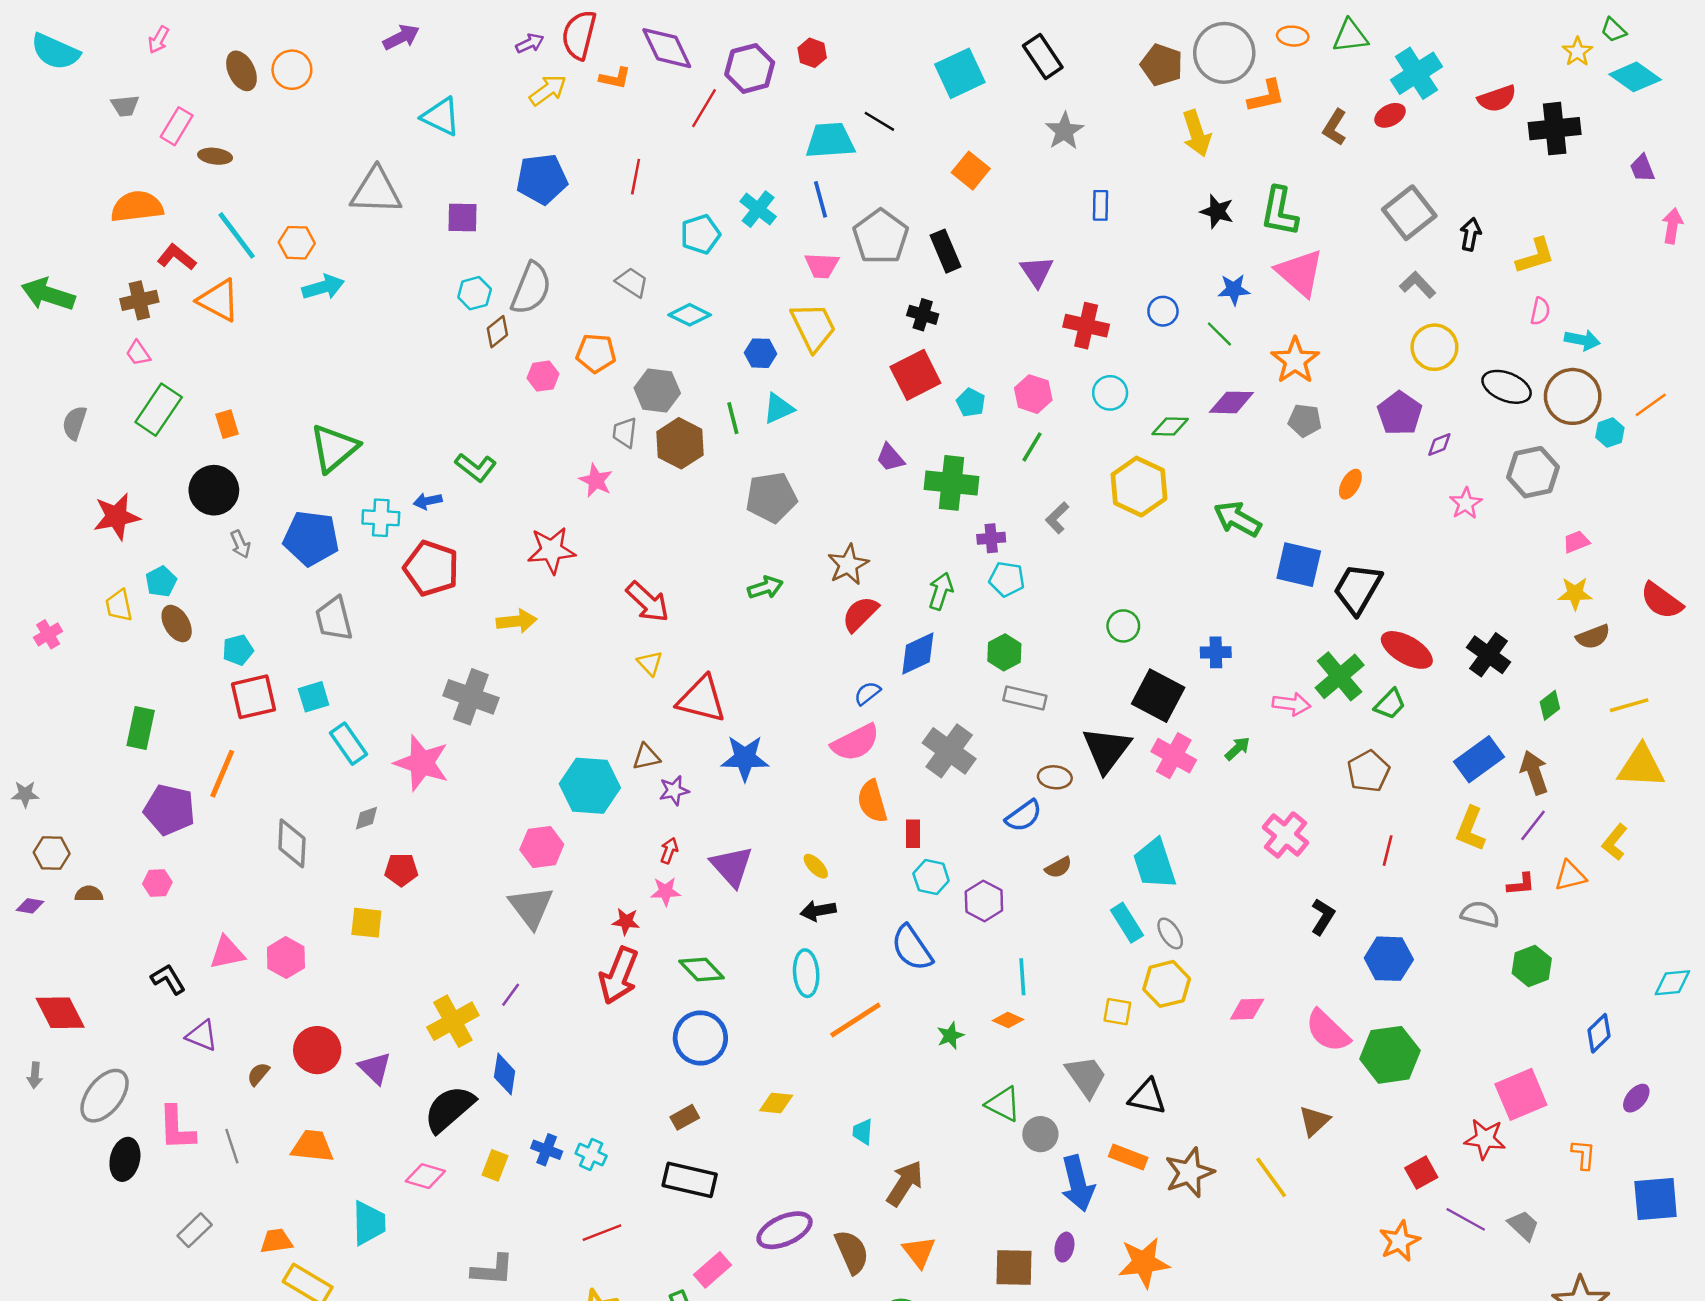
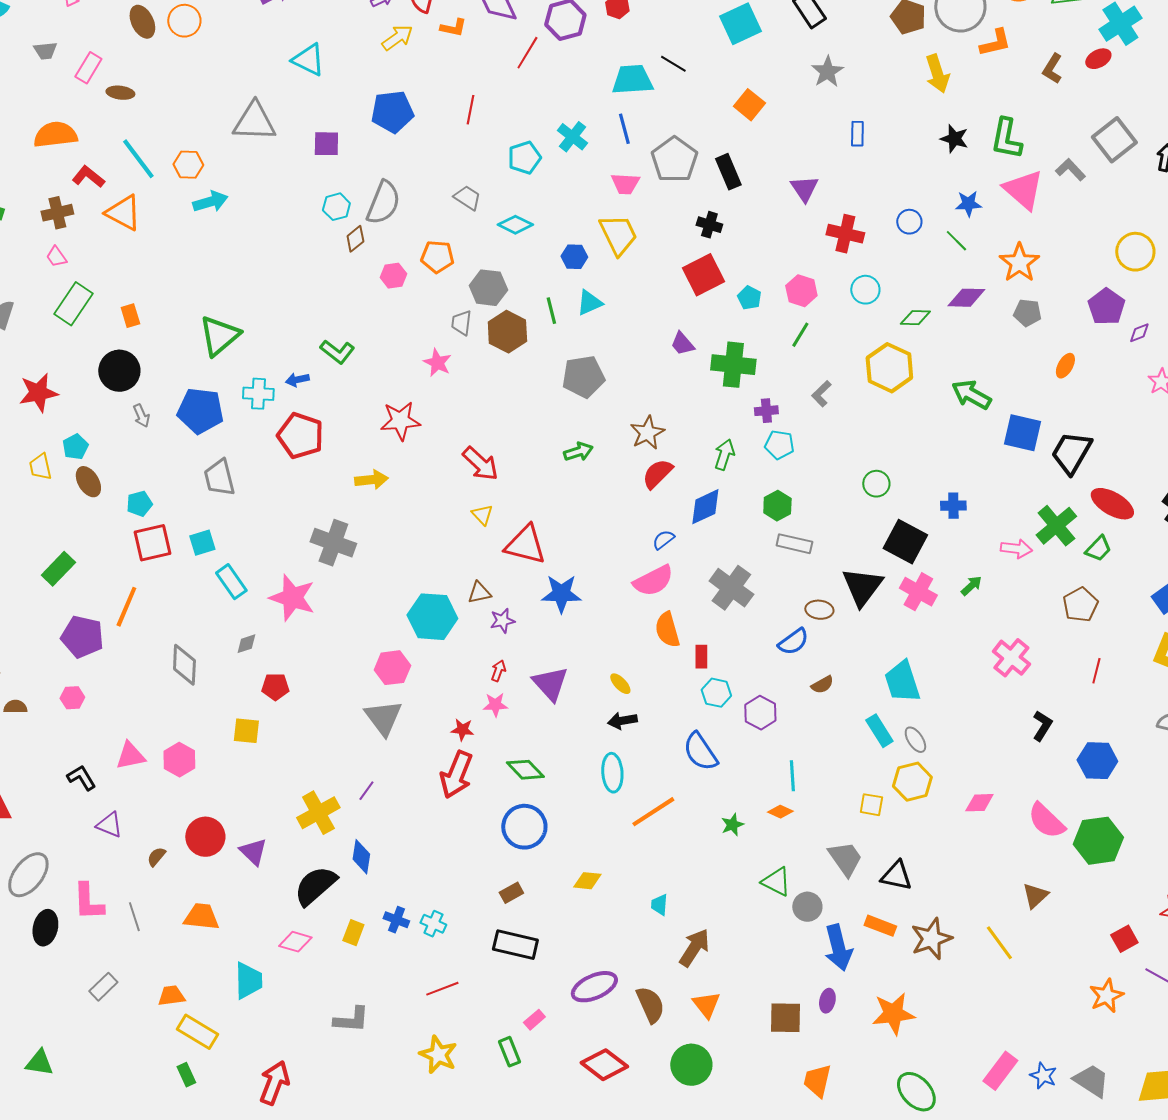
gray L-shape: (1418, 285) -> (1070, 170), moved
green rectangle: (141, 728) -> (58, 569), turned 32
pink rectangle: (712, 1270) -> (534, 1020), size x0.7

